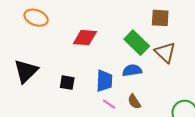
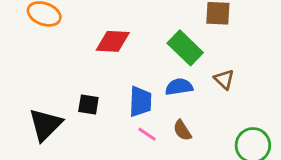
brown triangle: (165, 52) -> (224, 79), moved, size x0.7
black triangle: (26, 71) -> (45, 125), moved

